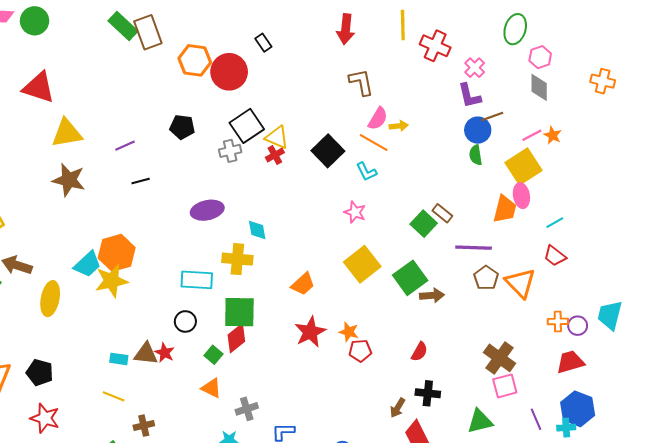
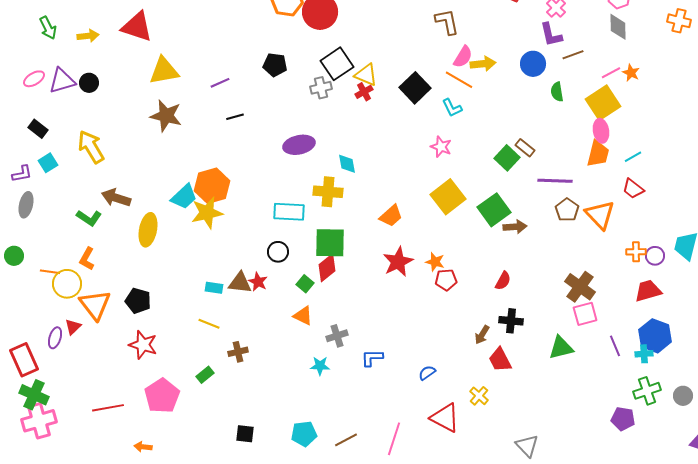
yellow arrow: (399, 126) -> (483, 64), size x1.4
blue circle: (478, 130) -> (533, 64), moved
orange trapezoid: (505, 209) -> (598, 154), moved

